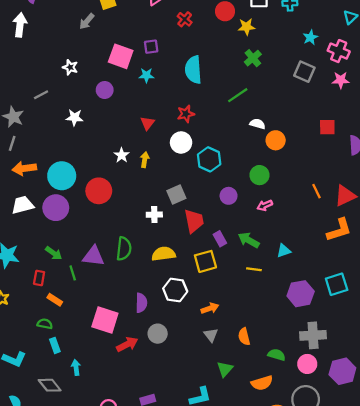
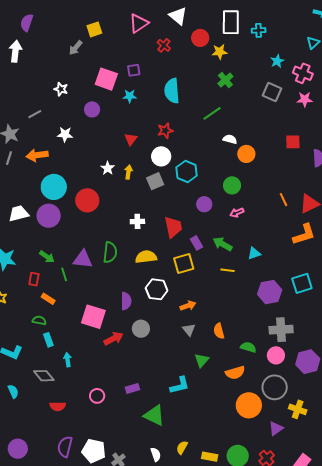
orange arrow: (24, 168) -> (37, 155), moved
gray square: (176, 194) -> (155, 181), moved

